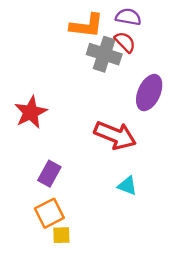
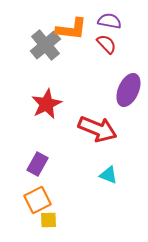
gray cross: (104, 54) -> (45, 45), moved, turned 32
red star: (31, 112) -> (46, 104), moved

